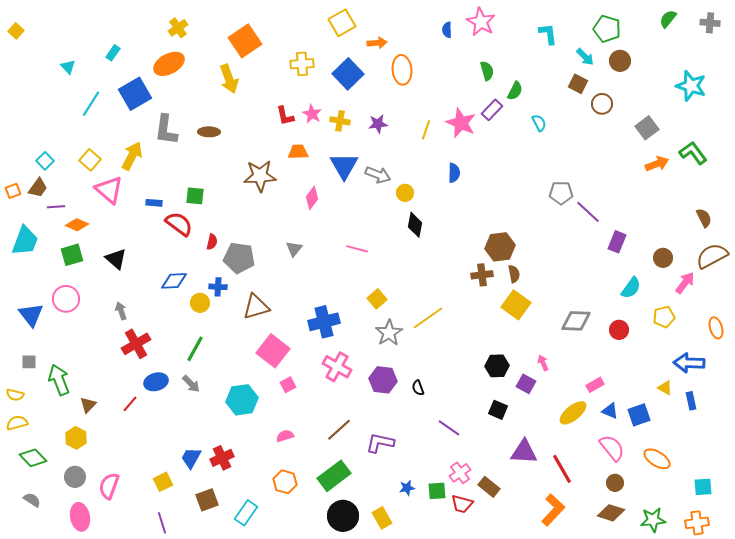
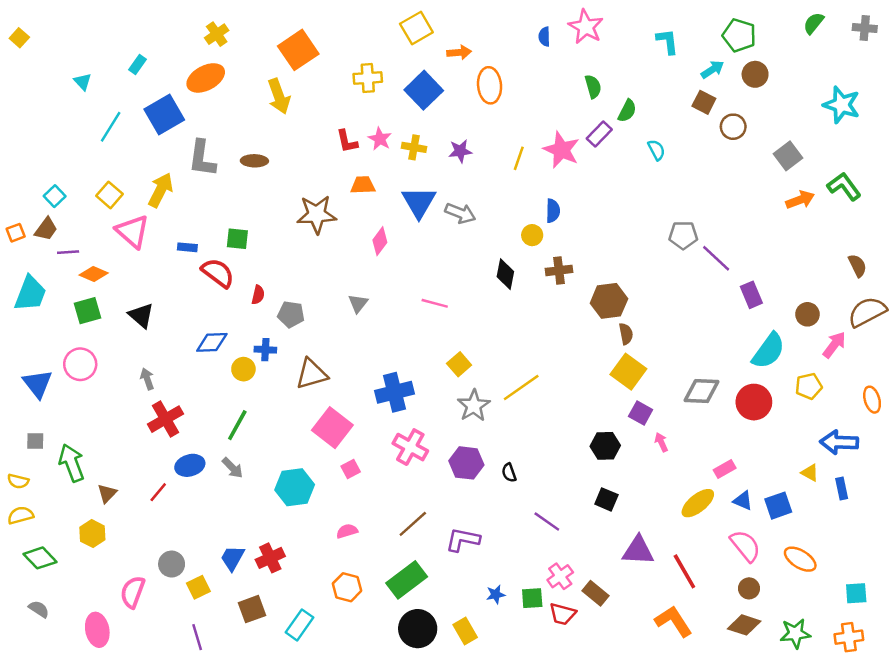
cyan arrow: (585, 57) -> (712, 69), turned -78
yellow circle: (405, 193) -> (532, 235), moved
purple rectangle: (617, 242) -> (751, 295), turned -45
gray pentagon: (239, 258) -> (291, 314), size x0.7
brown cross: (482, 275) -> (559, 270), moved
cyan semicircle: (631, 288) -> (768, 351), size x1.4
red circle: (619, 330) -> (754, 402), size x1.5
purple square: (526, 384) -> (641, 413), moved
gray circle: (75, 477) -> (172, 564), moved
orange L-shape: (553, 510) -> (673, 621), turned -76

